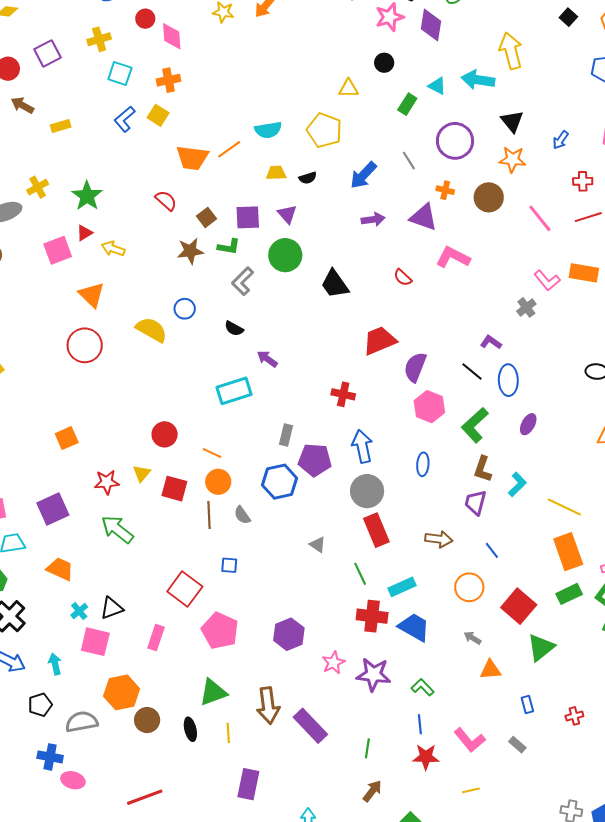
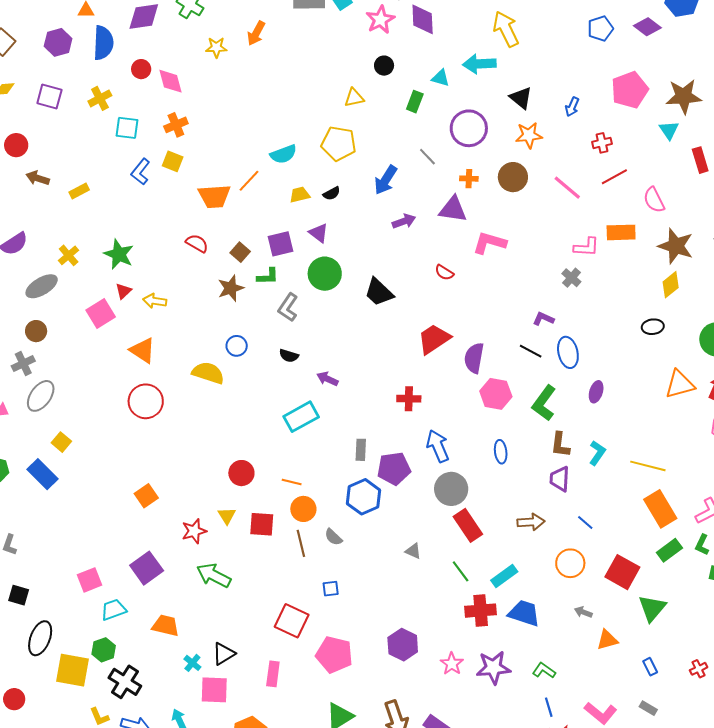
purple square: (48, 53) -> (49, 97), moved, turned -36
pink L-shape: (547, 280) -> (586, 247), turned -36

